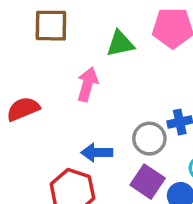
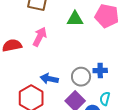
pink arrow: (87, 84) -> (40, 37), moved

